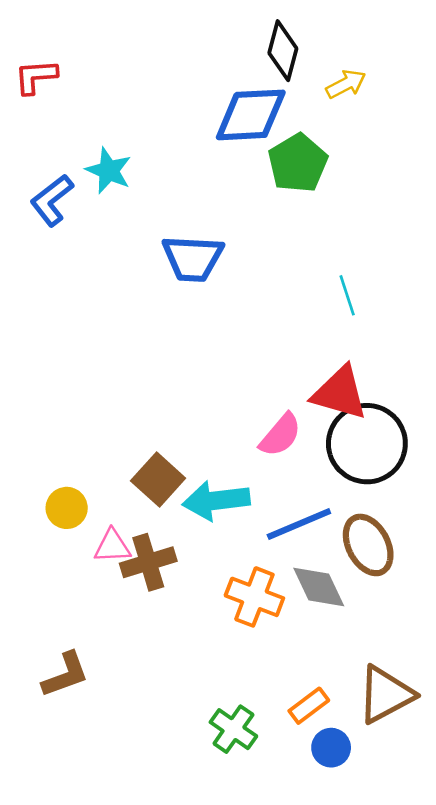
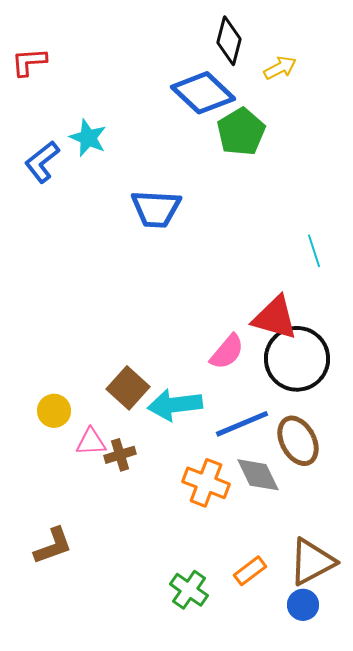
blue diamond: (251, 115) -> (203, 93), turned 46
cyan line: (347, 295) -> (314, 251), moved
brown cross: (148, 562) -> (120, 455), size x0.7
blue circle: (331, 748) -> (303, 605), moved

